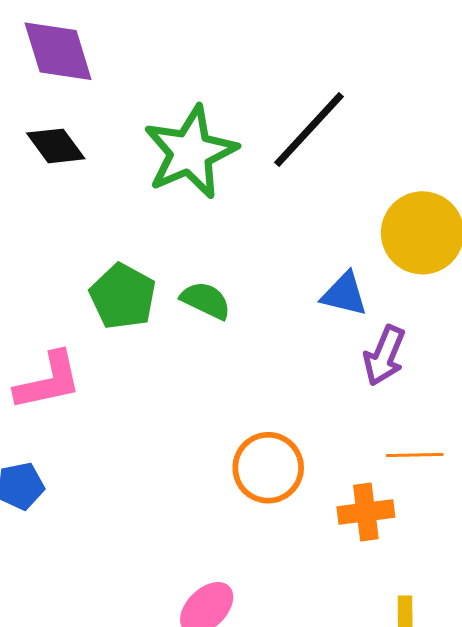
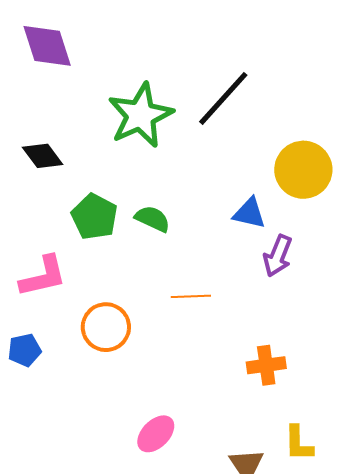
black diamond: (56, 146) -> (43, 156), moved
orange line: (415, 455) -> (191, 296), moved
orange circle: (268, 468) -> (106, 327), moved

